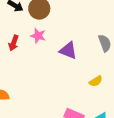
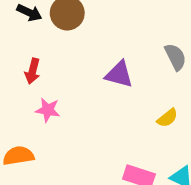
pink star: (38, 36) -> (48, 110), moved

